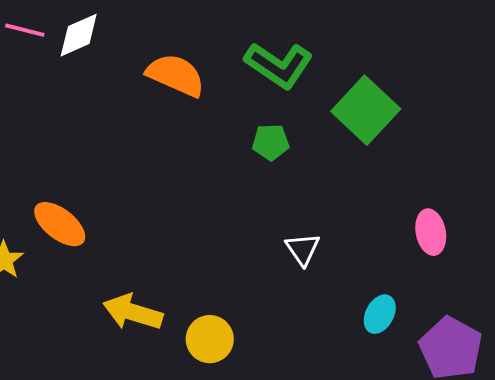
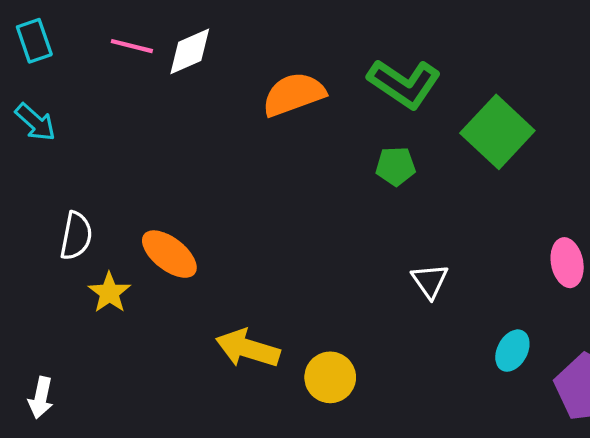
orange semicircle: (176, 75) -> (294, 94), turned -44

